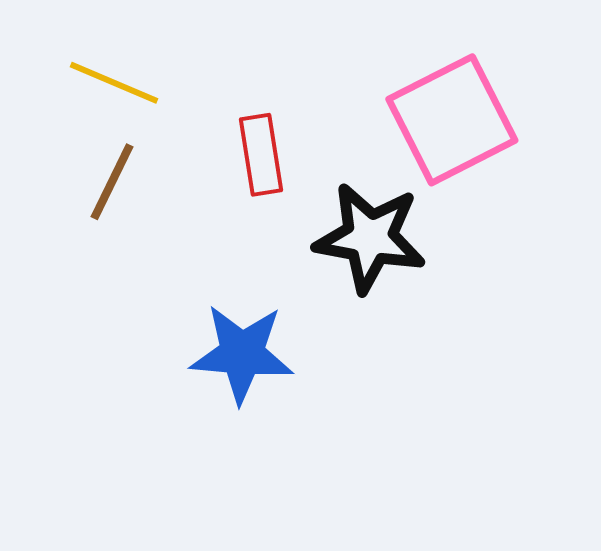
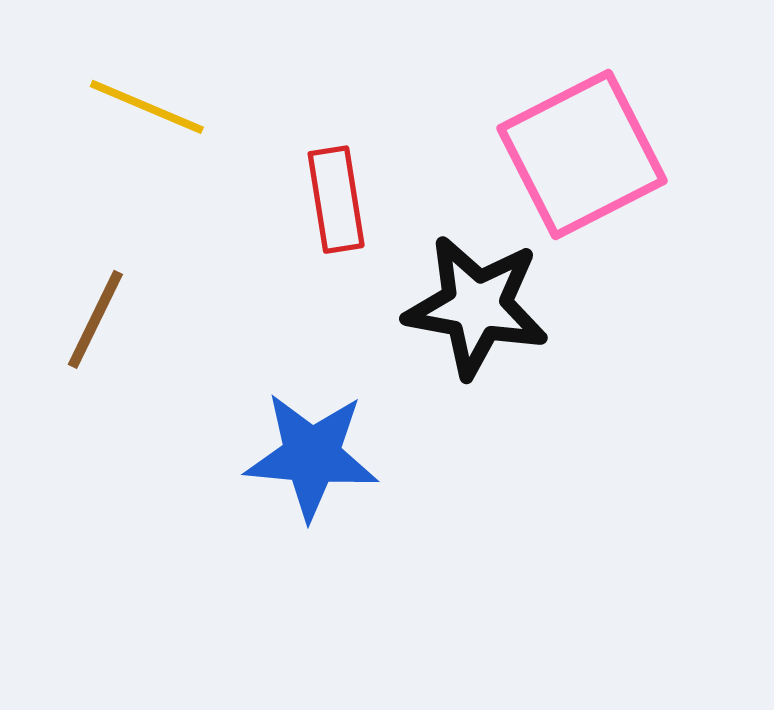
brown line: (112, 182) -> (95, 319), moved

